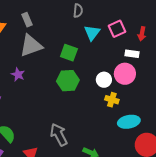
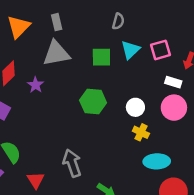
green square: (69, 53) -> (101, 57), moved, turned -30
pink circle: (125, 74) -> (174, 108), moved

